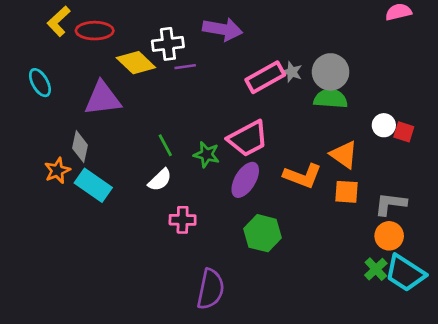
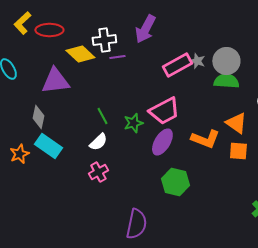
purple arrow: (223, 29) -> (145, 29), turned 108
green star: (207, 155) -> (133, 123), turned -30
orange star: (57, 171) -> (19, 154), moved
pink cross: (183, 220) -> (98, 172), moved, turned -30

